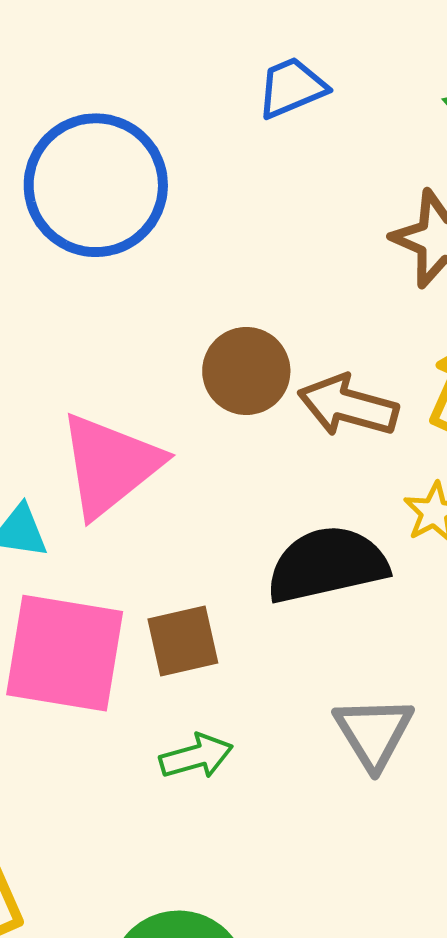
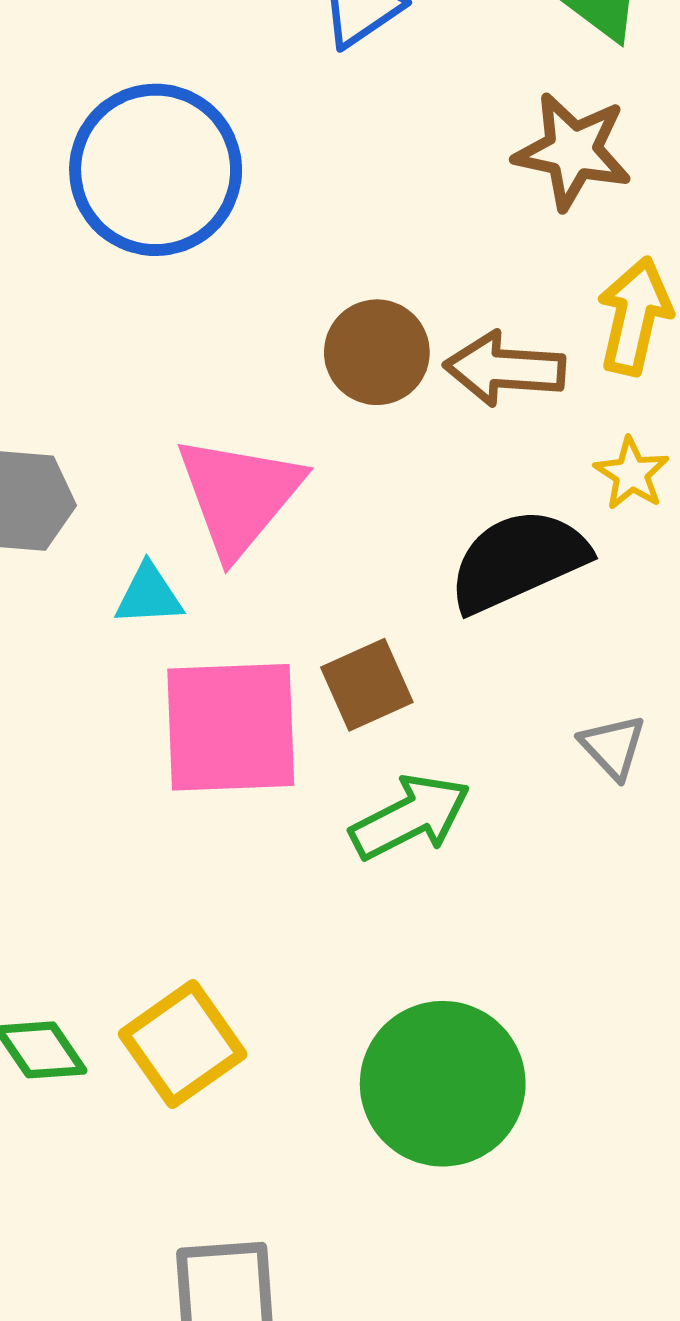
gray triangle: (374, 733) -> (613, 747), size x0.7
green arrow: (196, 756) -> (410, 817), size x1.4

